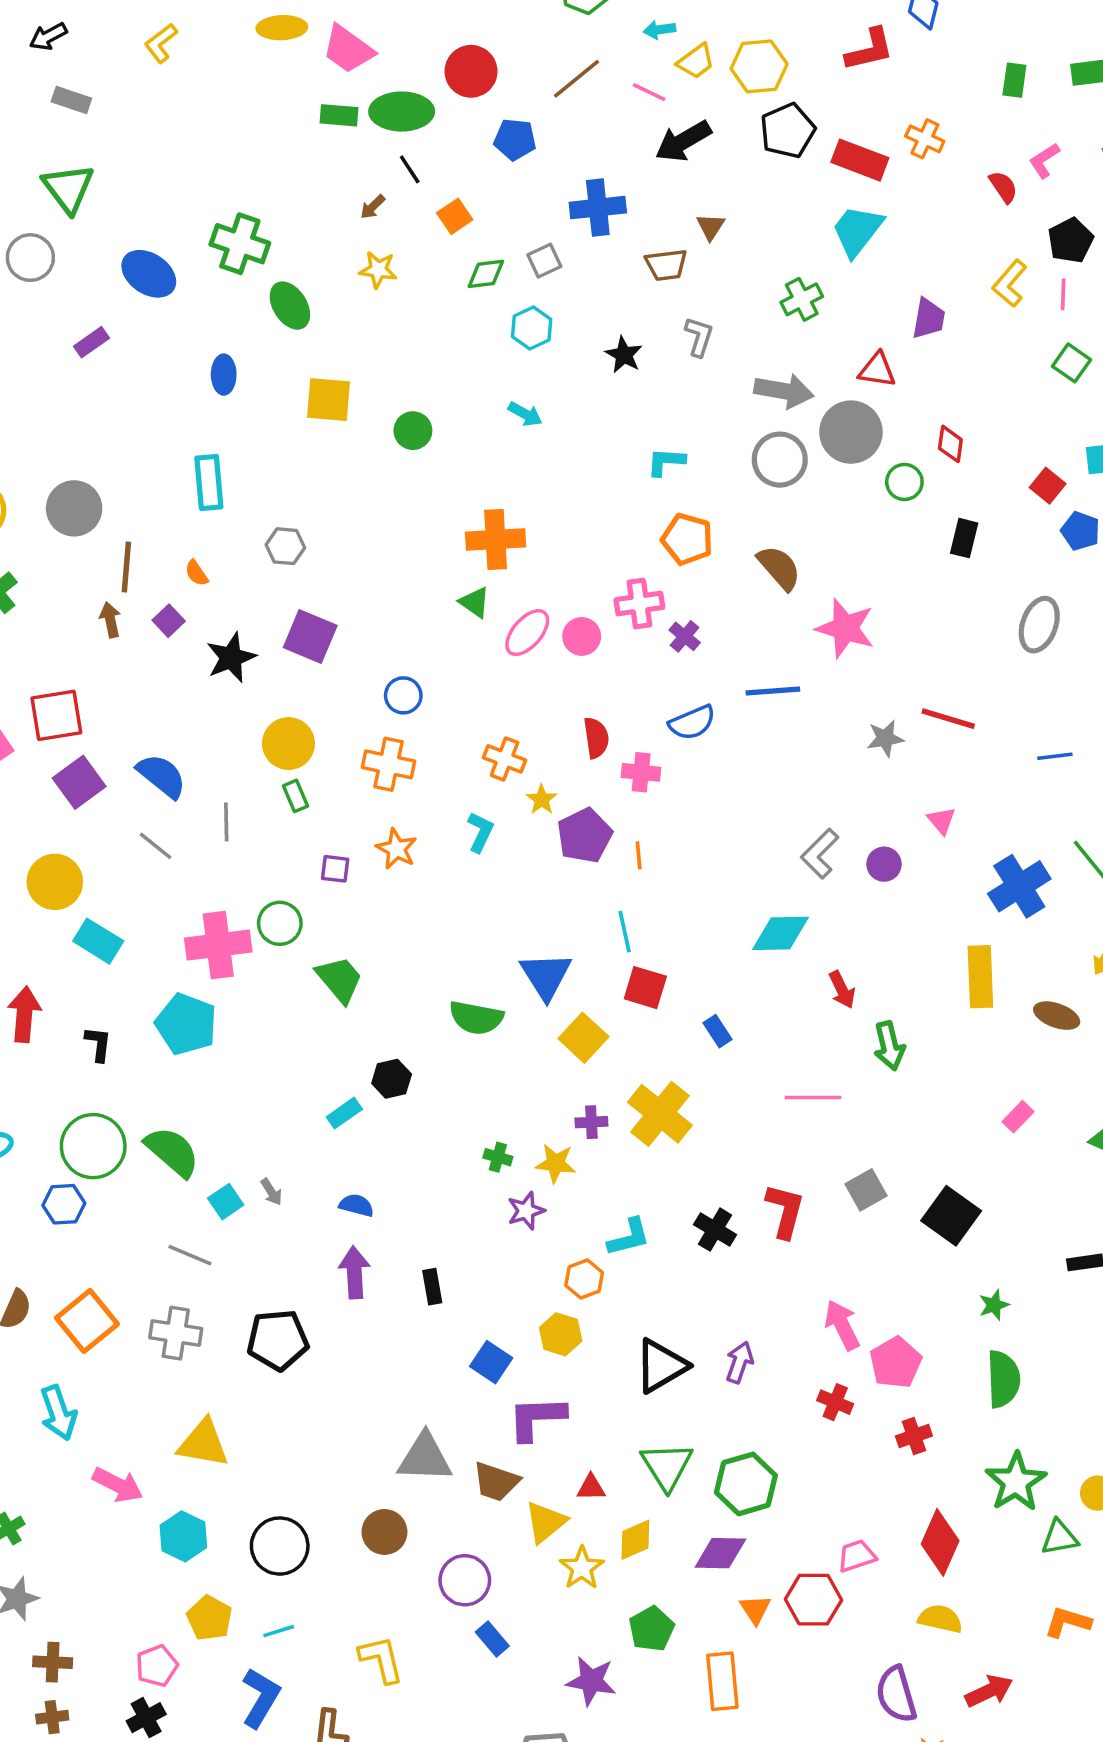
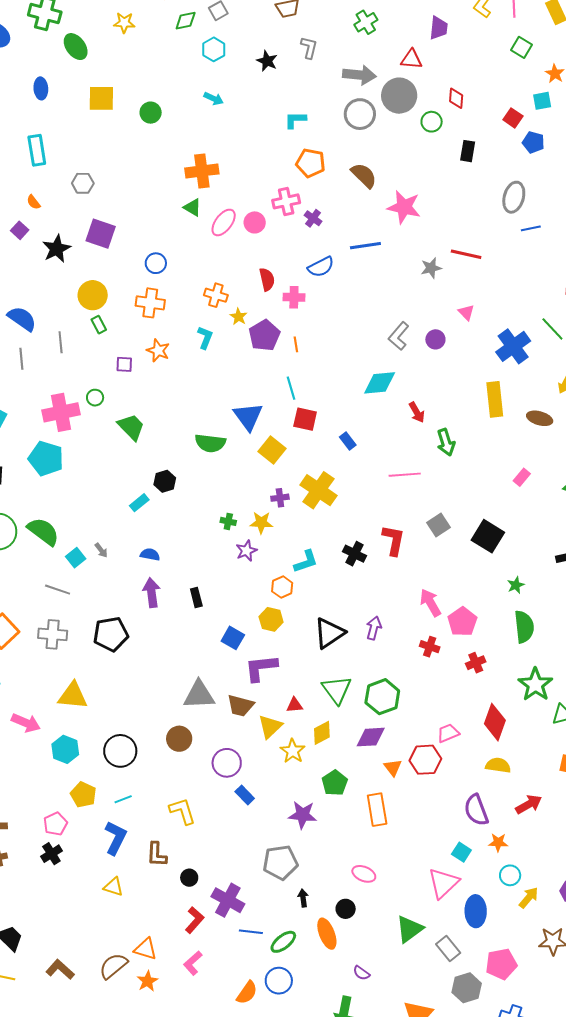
blue line: (1055, 756) -> (531, 228), moved
gray line: (156, 846) -> (21, 359), turned 50
green circle: (280, 923) -> (95, 398), size x0.7

